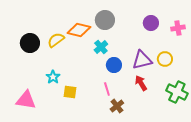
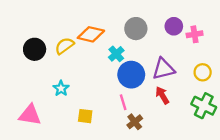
gray circle: (105, 20) -> (136, 29), moved
pink cross: (178, 28) -> (195, 34), moved
yellow circle: (165, 59) -> (203, 72), moved
blue circle: (114, 65) -> (131, 75), size x1.5
yellow square: (70, 92) -> (85, 116), moved

